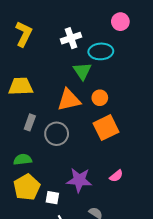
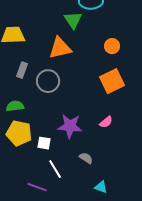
orange circle: (100, 98) -> (112, 46), moved
orange square: (106, 128) -> (112, 81), moved
yellow pentagon: (27, 187) -> (19, 133), turned -30

